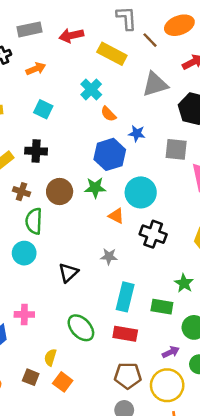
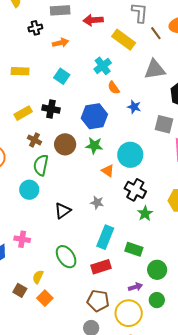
blue hexagon: (110, 154) -> (94, 116), moved
green star: (184, 283) -> (145, 213), moved
red rectangle: (125, 334) -> (101, 267), turned -36

